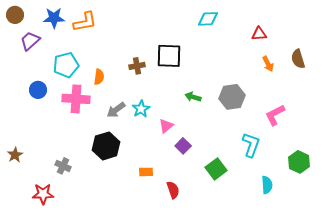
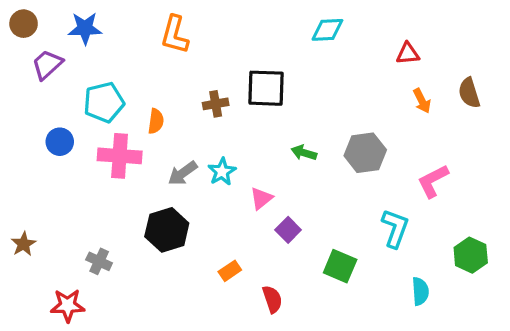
orange L-shape: (85, 22) -> (175, 35), moved, turned 115
green square: (216, 169) -> (340, 266), turned -30
orange rectangle: (146, 172) -> (230, 271), turned -32

